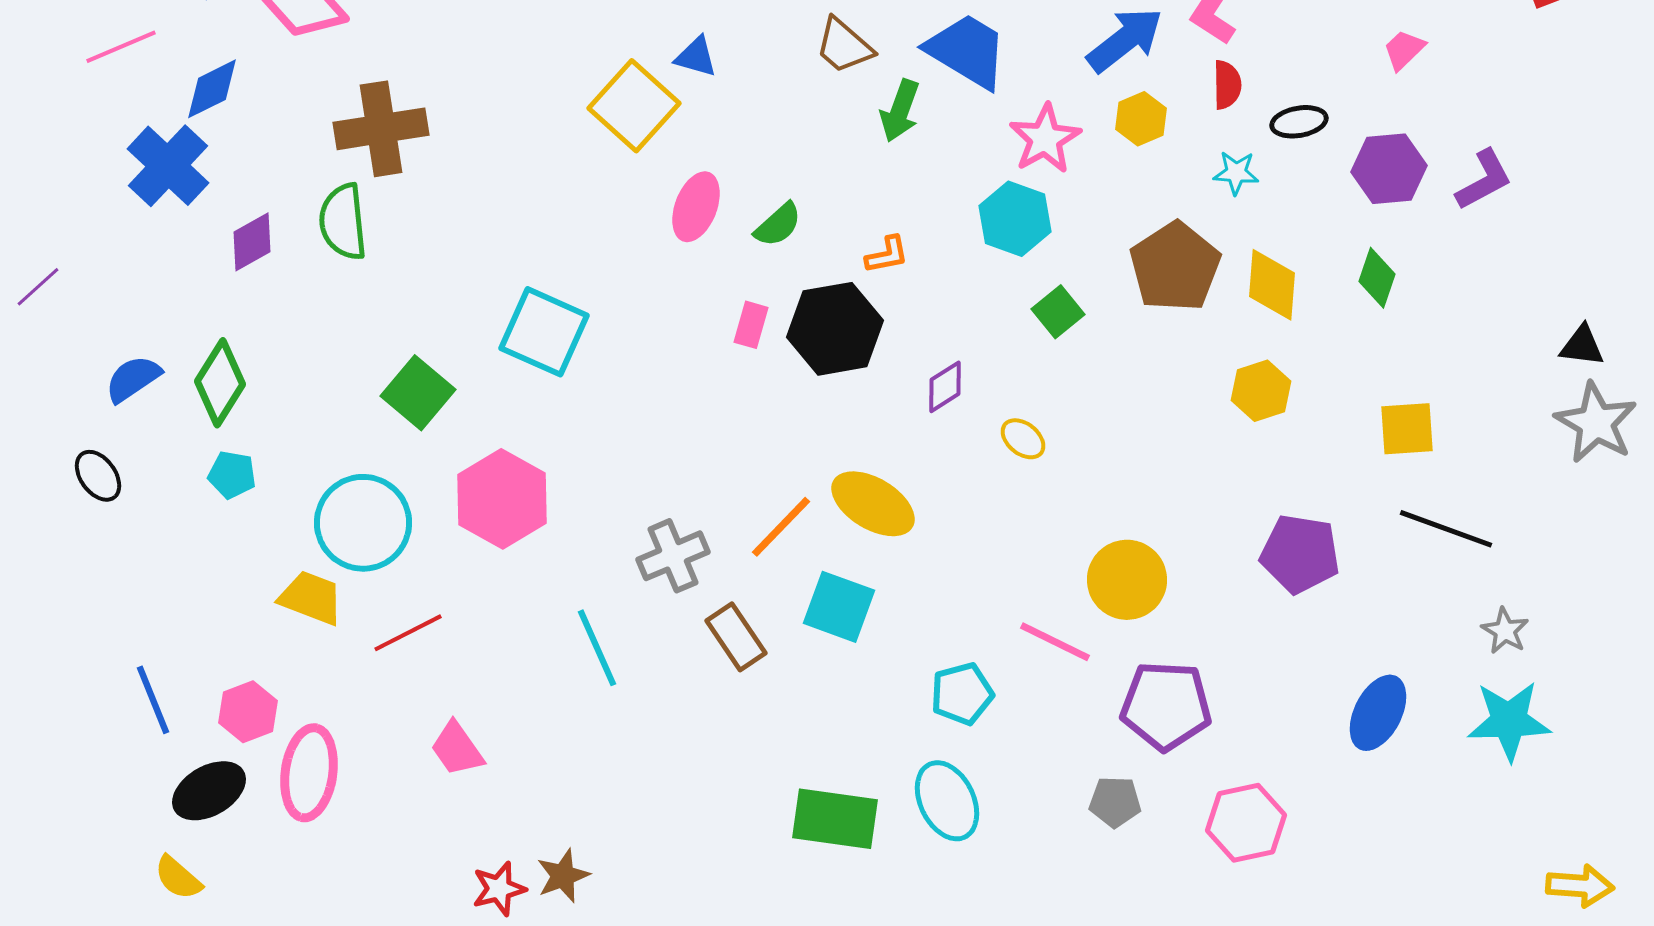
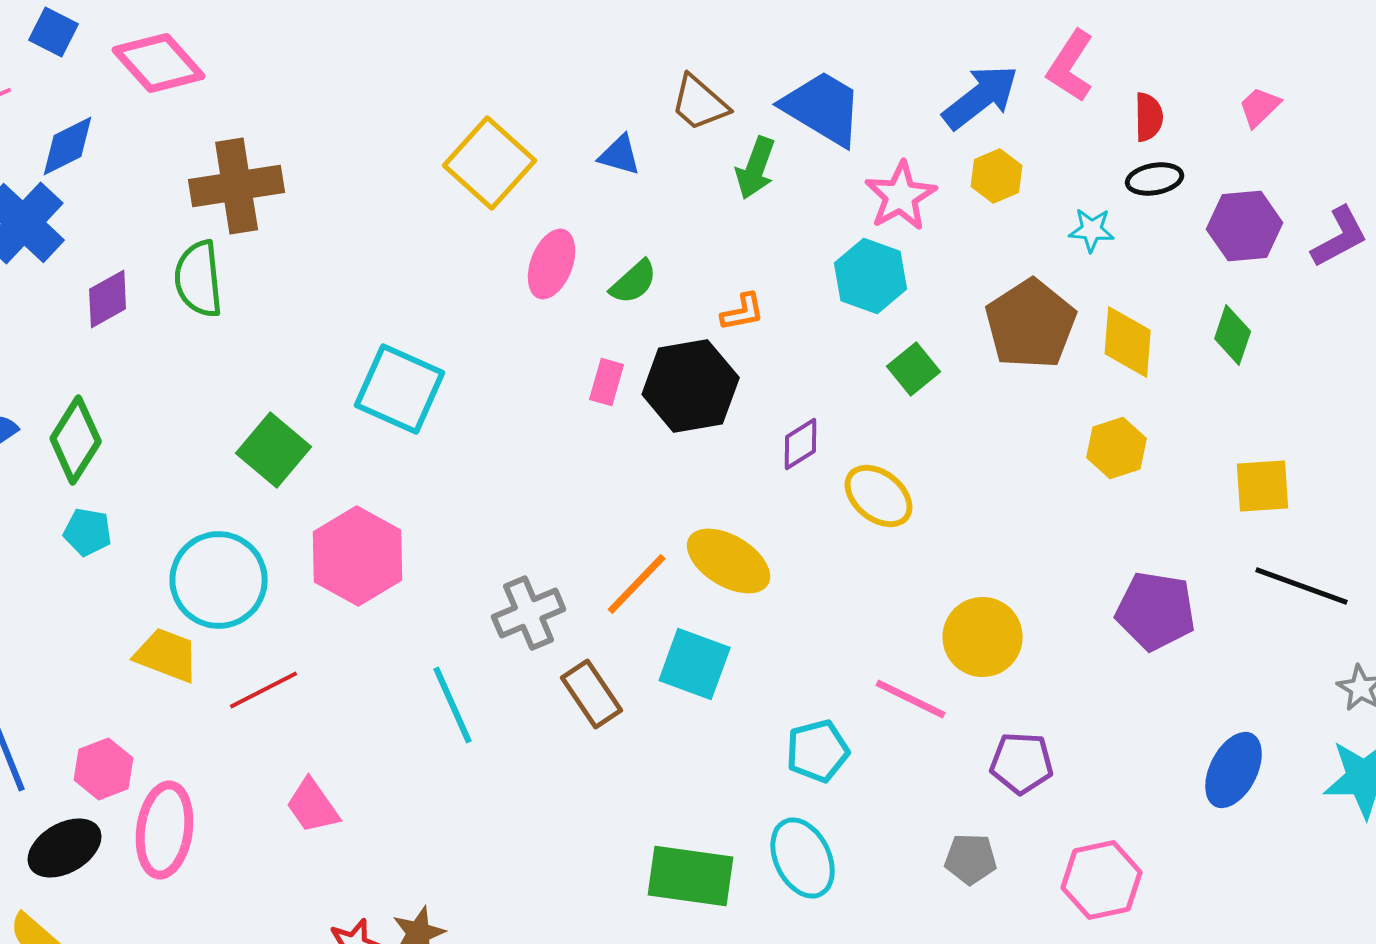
blue triangle: (696, 57) -> (620, 155), moved
red semicircle: (1227, 85) -> (1149, 117), moved
yellow ellipse: (1023, 439) -> (879, 496), size x1.5
purple pentagon: (1166, 706) -> (1022, 763), size x0.7

